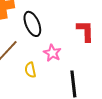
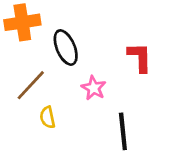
yellow semicircle: (30, 70) -> (47, 117), moved

